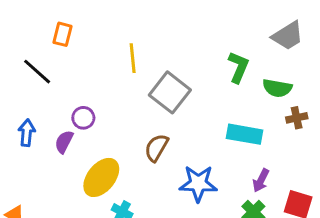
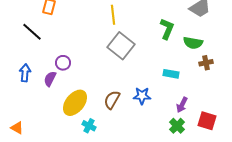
yellow line: (133, 58) -> (113, 15), moved
cyan rectangle: (244, 134) -> (171, 74), size x0.7
brown semicircle: (156, 148) -> (112, 100), moved
blue star: (198, 183) -> (142, 96), moved, size x0.7

